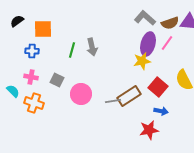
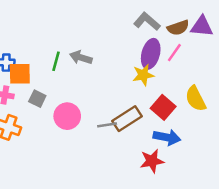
orange square: (43, 29) -> (20, 74), moved
gray arrow: (92, 47) -> (81, 58), turned 120
blue arrow: (161, 111) -> (167, 137), size x1.5

